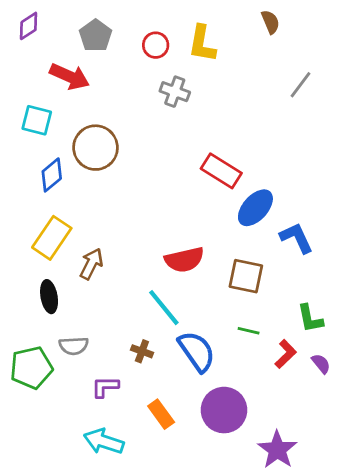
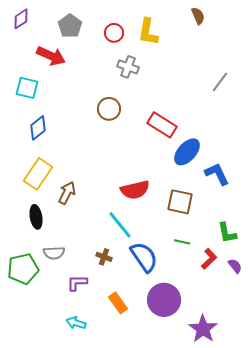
gray line: (301, 85) -> (220, 82), moved
brown circle: (96, 148) -> (109, 109), moved, size x0.7
cyan arrow: (104, 441) -> (76, 323), size x0.7

